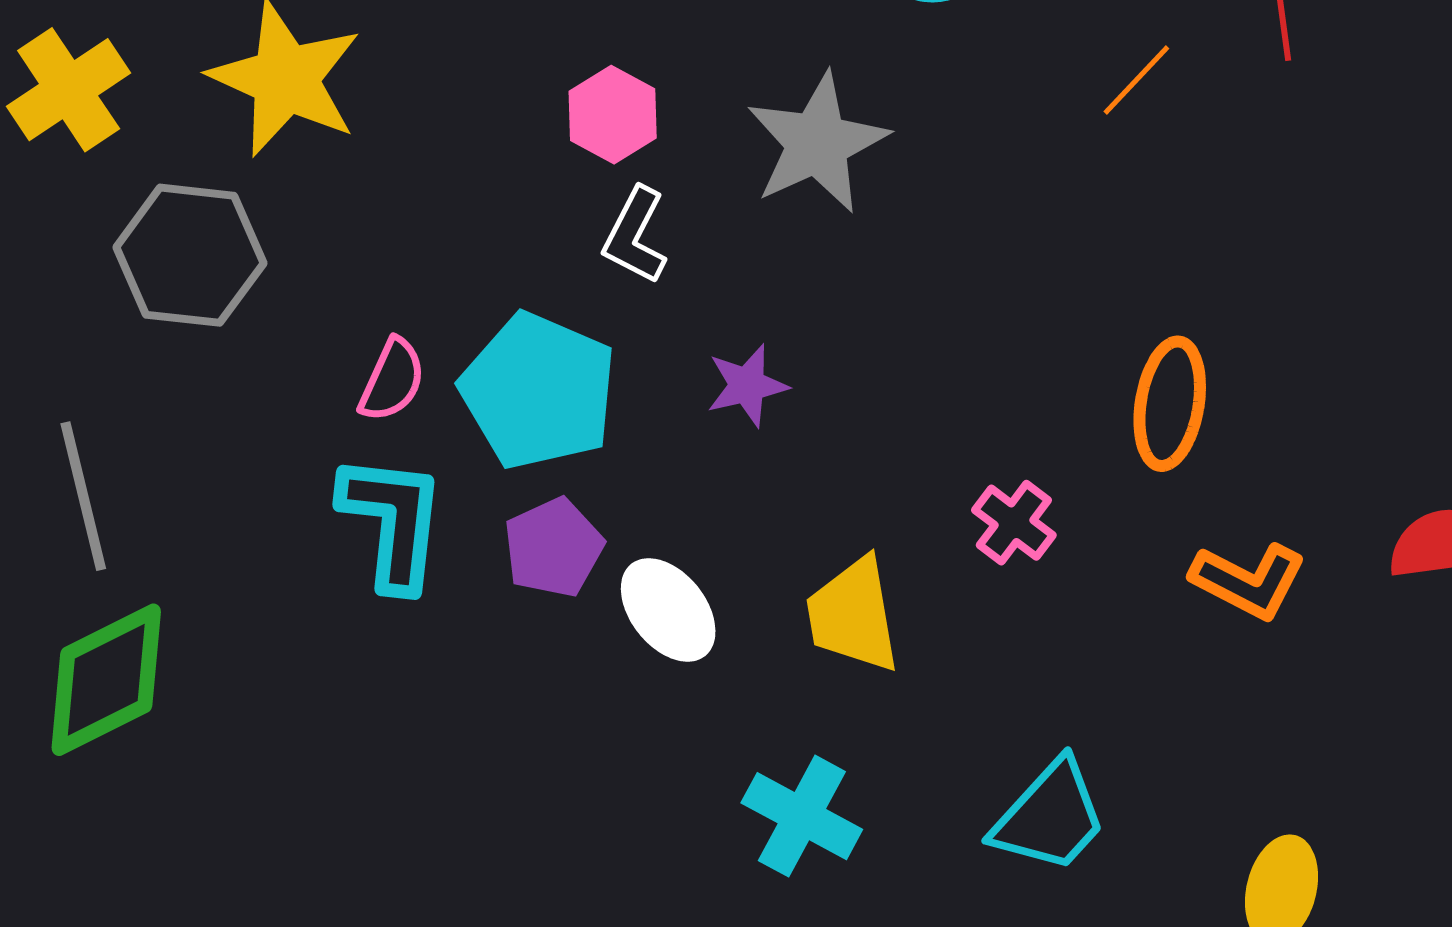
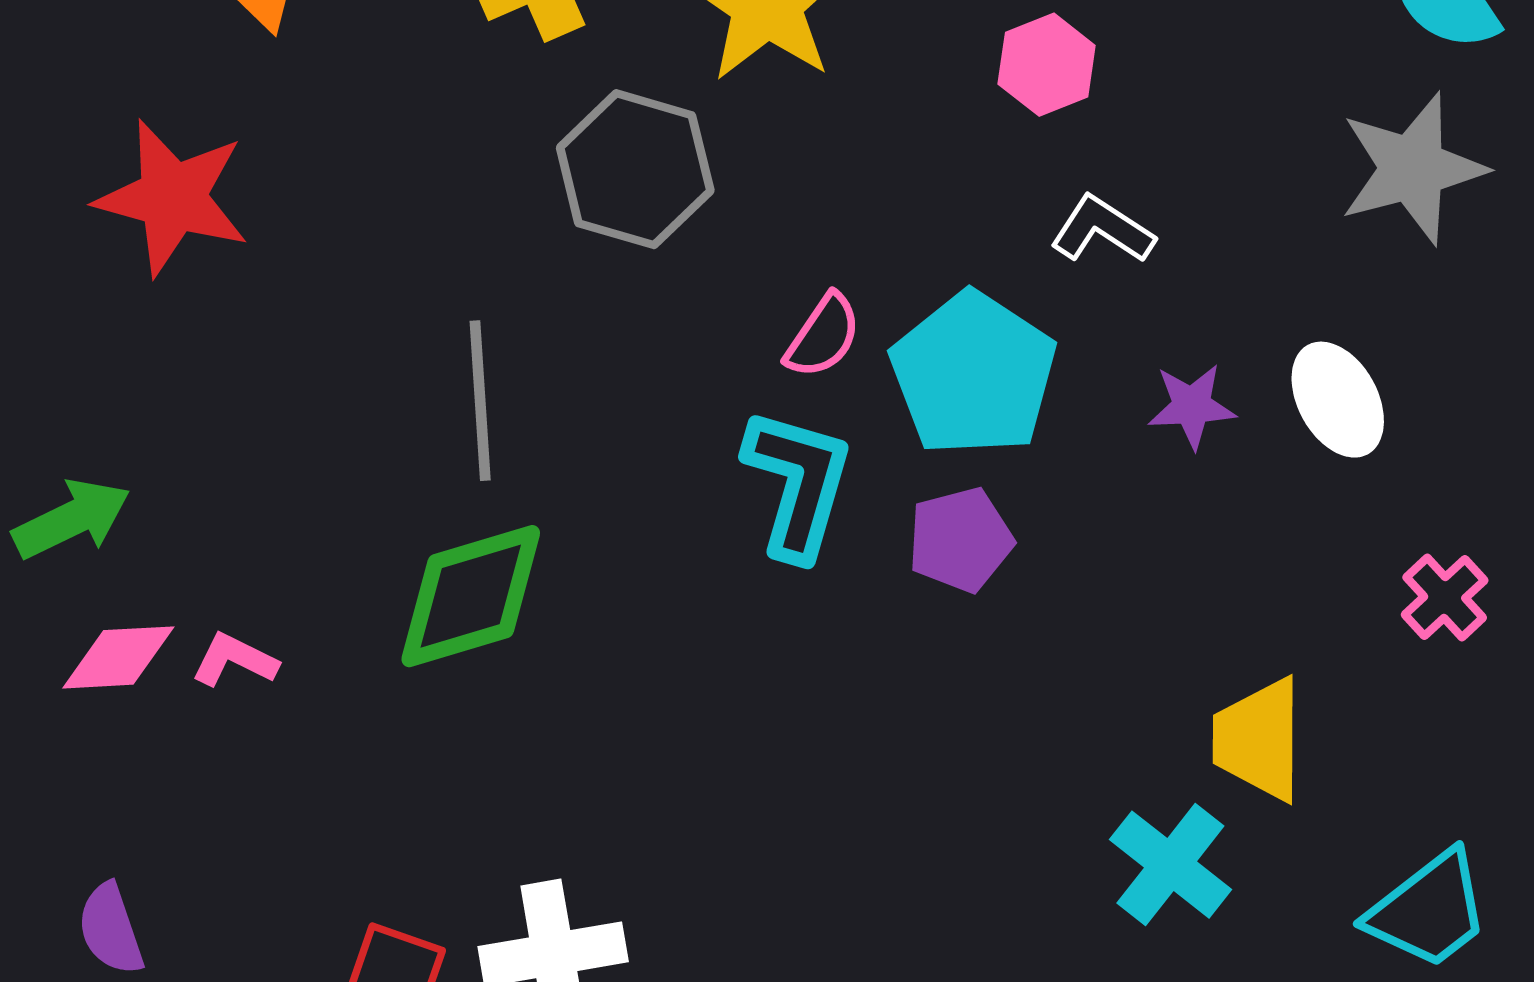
pink hexagon: (613, 115) -> (1047, 65), moved
gray star: (817, 143) -> (1412, 169), moved
white L-shape: (635, 236) -> (1102, 230), turned 86
white ellipse: (668, 610) -> (1338, 400), moved
yellow trapezoid: (853, 615) -> (1259, 739), moved

